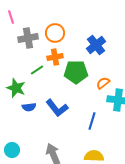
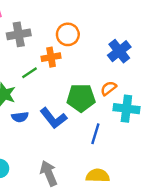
orange circle: (55, 33) -> (68, 34), moved
blue cross: (96, 45) -> (119, 51), moved
green pentagon: (76, 72) -> (81, 98), moved

